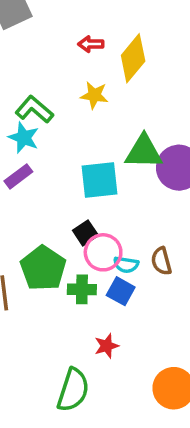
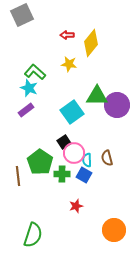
cyan square: (100, 180) -> (72, 112), turned -30
cyan semicircle: (126, 265) -> (87, 160), turned 80
green semicircle: (73, 390) -> (33, 235), moved

